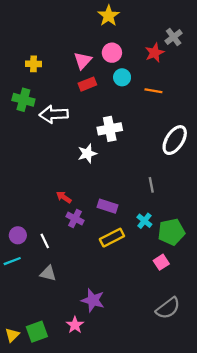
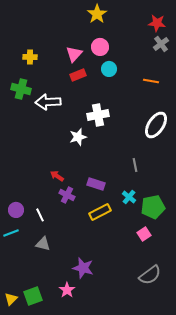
gray cross: (174, 37) -> (161, 44), moved
red star: (155, 53) -> (157, 23), moved, turned 30
orange line: (153, 91) -> (151, 81), moved

